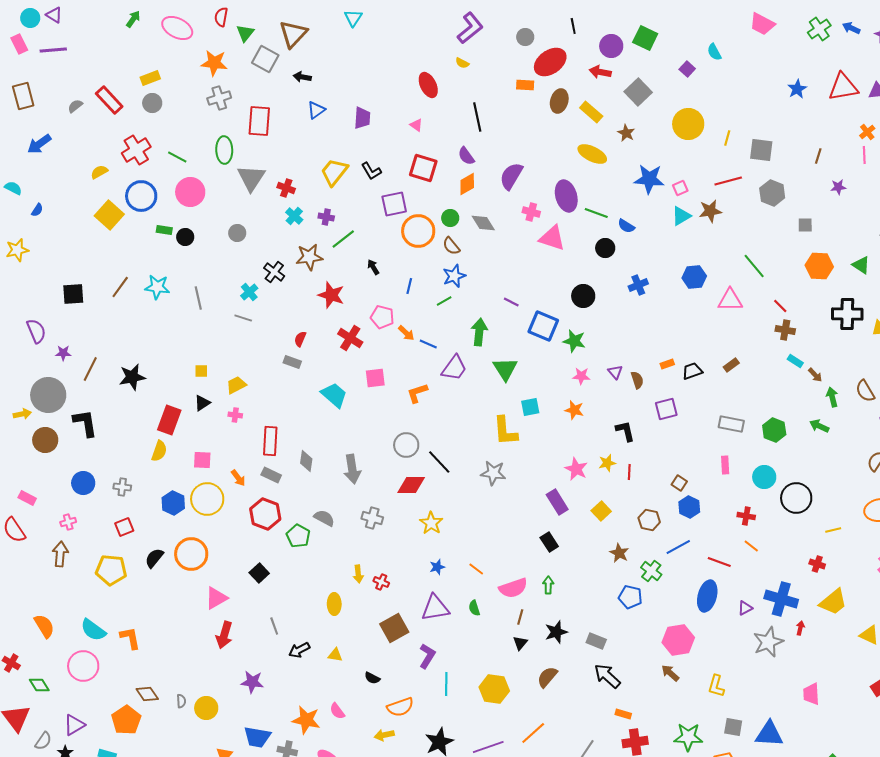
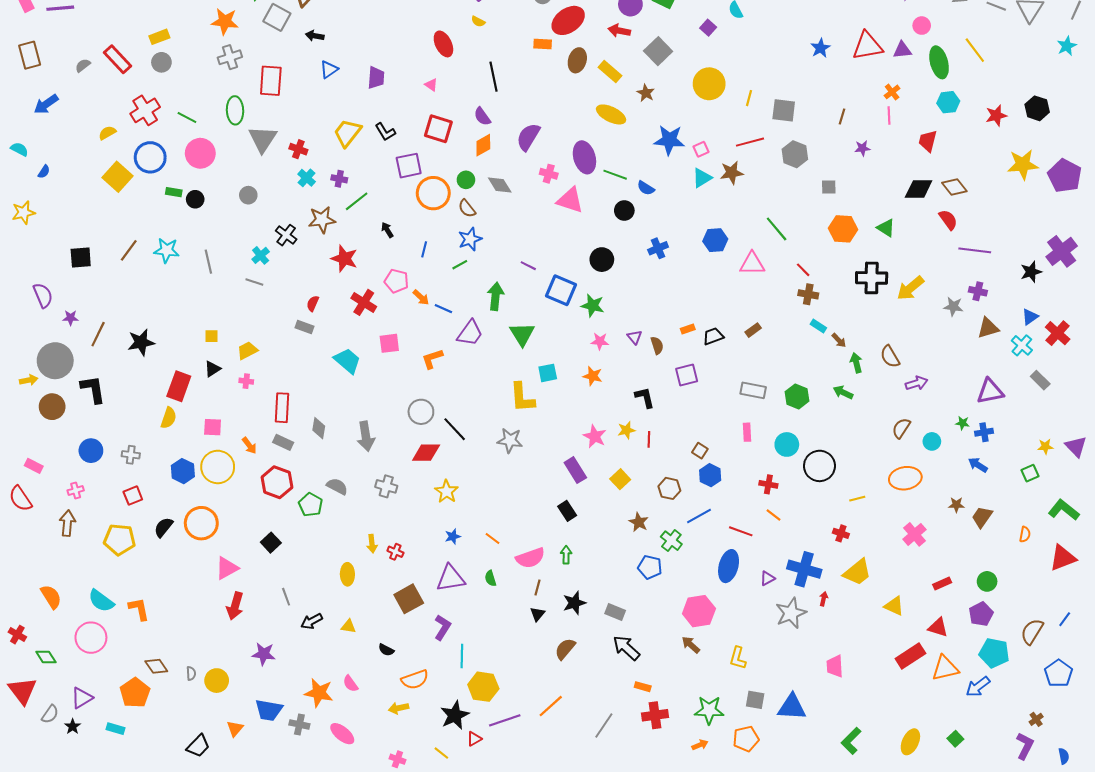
yellow hexagon: (494, 689) -> (483, 687), moved

